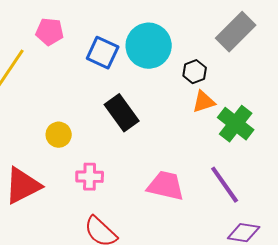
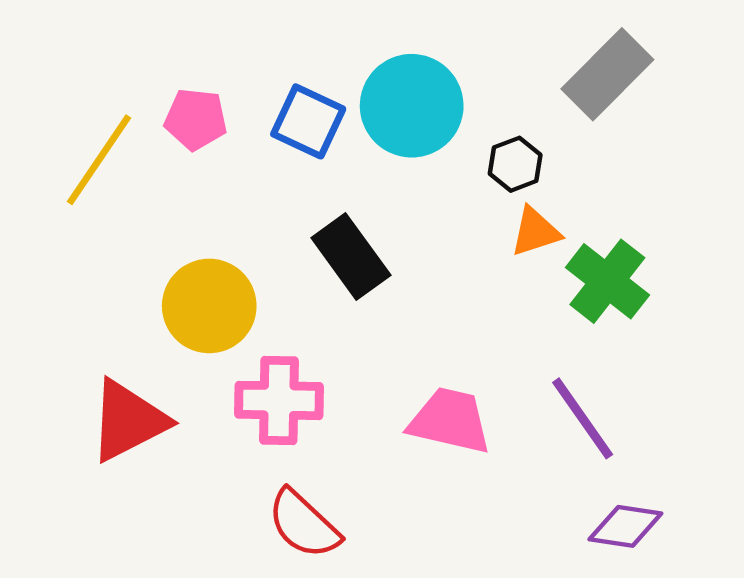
pink pentagon: (50, 32) -> (196, 119), moved
yellow circle: (59, 135) -> (209, 306), size x1.6
pink cross: (90, 177) -> (279, 400), size x1.4

